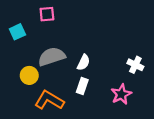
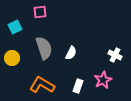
gray semicircle: (52, 57) -> (44, 48), turned 90
yellow circle: (29, 75) -> (12, 58), moved
white rectangle: (82, 86) -> (78, 86), moved

